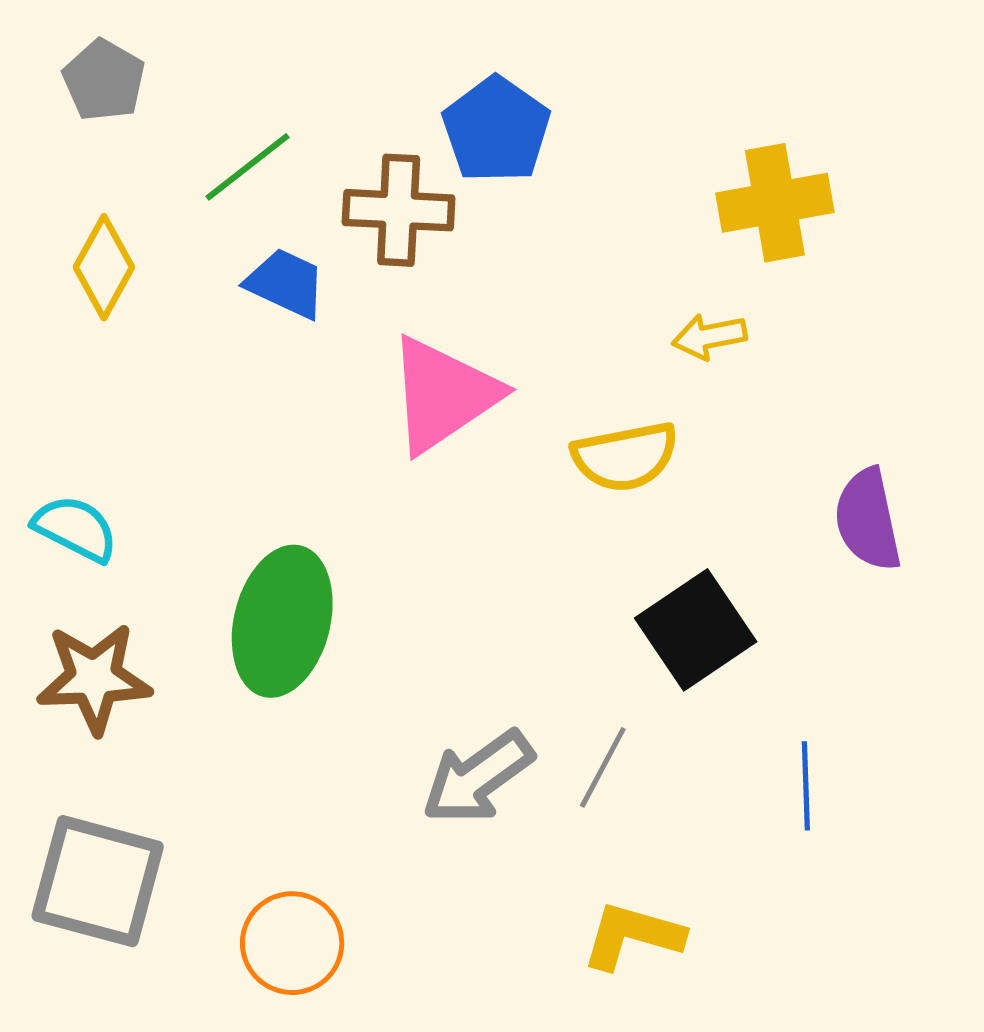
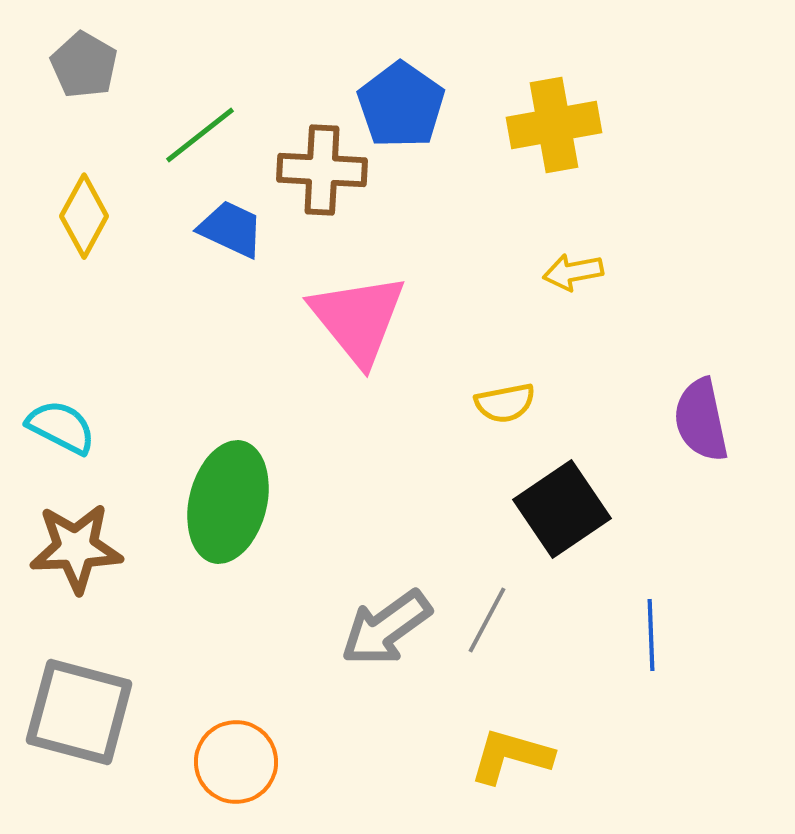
yellow cross: (775, 203) -> (554, 125), moved
pink triangle: (443, 395) -> (358, 319), turned -35
yellow semicircle: (625, 457) -> (505, 403), moved, size x0.7

